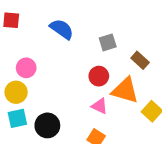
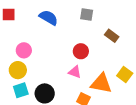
gray square: (108, 42) -> (87, 14), moved, turned 32
orange triangle: (125, 90) -> (101, 83), moved
pink triangle: (100, 106) -> (75, 72), moved

